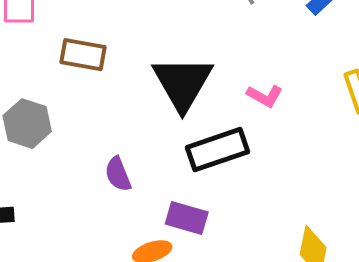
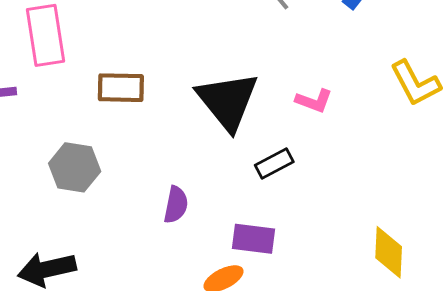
black rectangle: (218, 150) -> (274, 163), size x0.6
purple semicircle: (118, 174) -> (176, 205), turned -138

